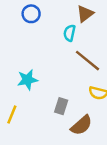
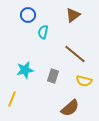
cyan semicircle: (69, 33) -> (43, 32), moved
gray rectangle: (61, 106) -> (53, 76), moved

